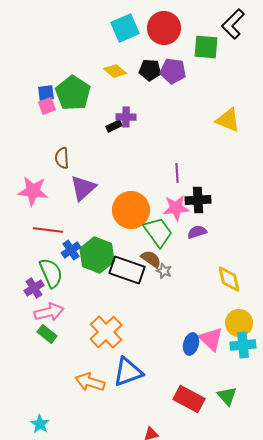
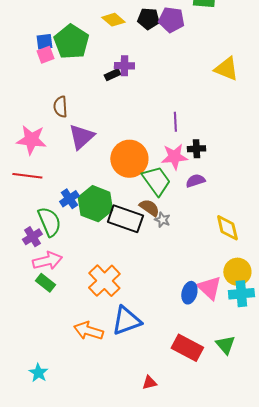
black cross: (198, 200) -> (196, 149), size x0.7
red line: (48, 230) -> (27, 176), moved

